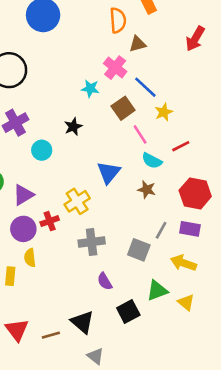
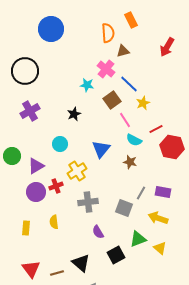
cyan circle: (42, 150) -> (60, 144), moved
red hexagon: (195, 193) -> (172, 147), moved
yellow semicircle: (30, 258) -> (54, 222), moved

